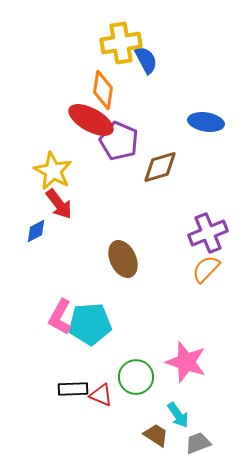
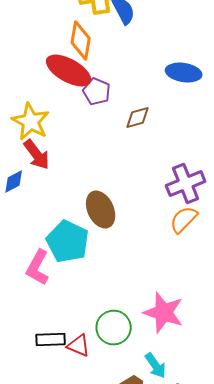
purple pentagon: (119, 141) -> (97, 92), size x0.7
brown diamond: (160, 167) -> (138, 118), size x0.7
cyan pentagon: (90, 324) -> (68, 242), moved, turned 30

